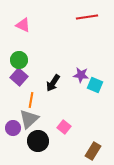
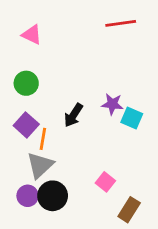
purple square: (19, 77) -> (26, 125), moved
pink square: (64, 127) -> (105, 182), moved
purple circle: (13, 128) -> (28, 196), moved

